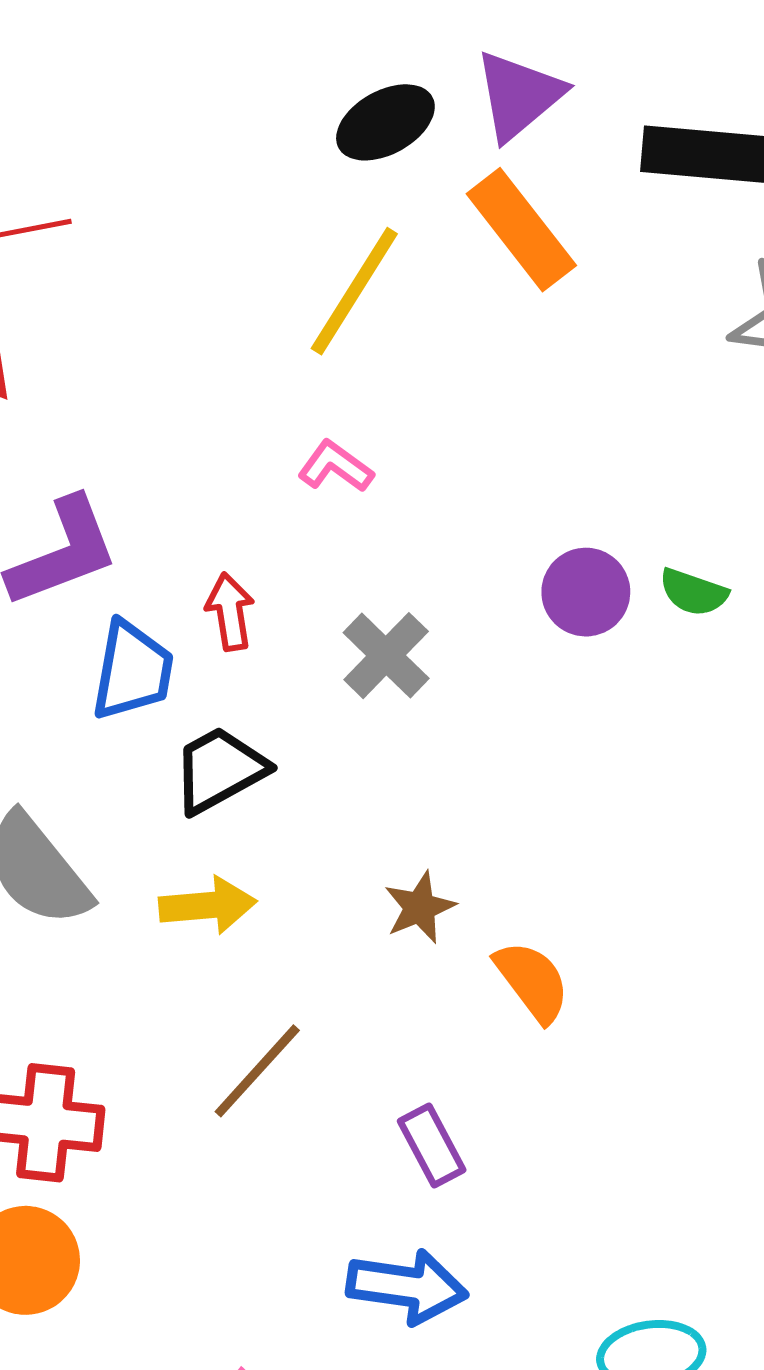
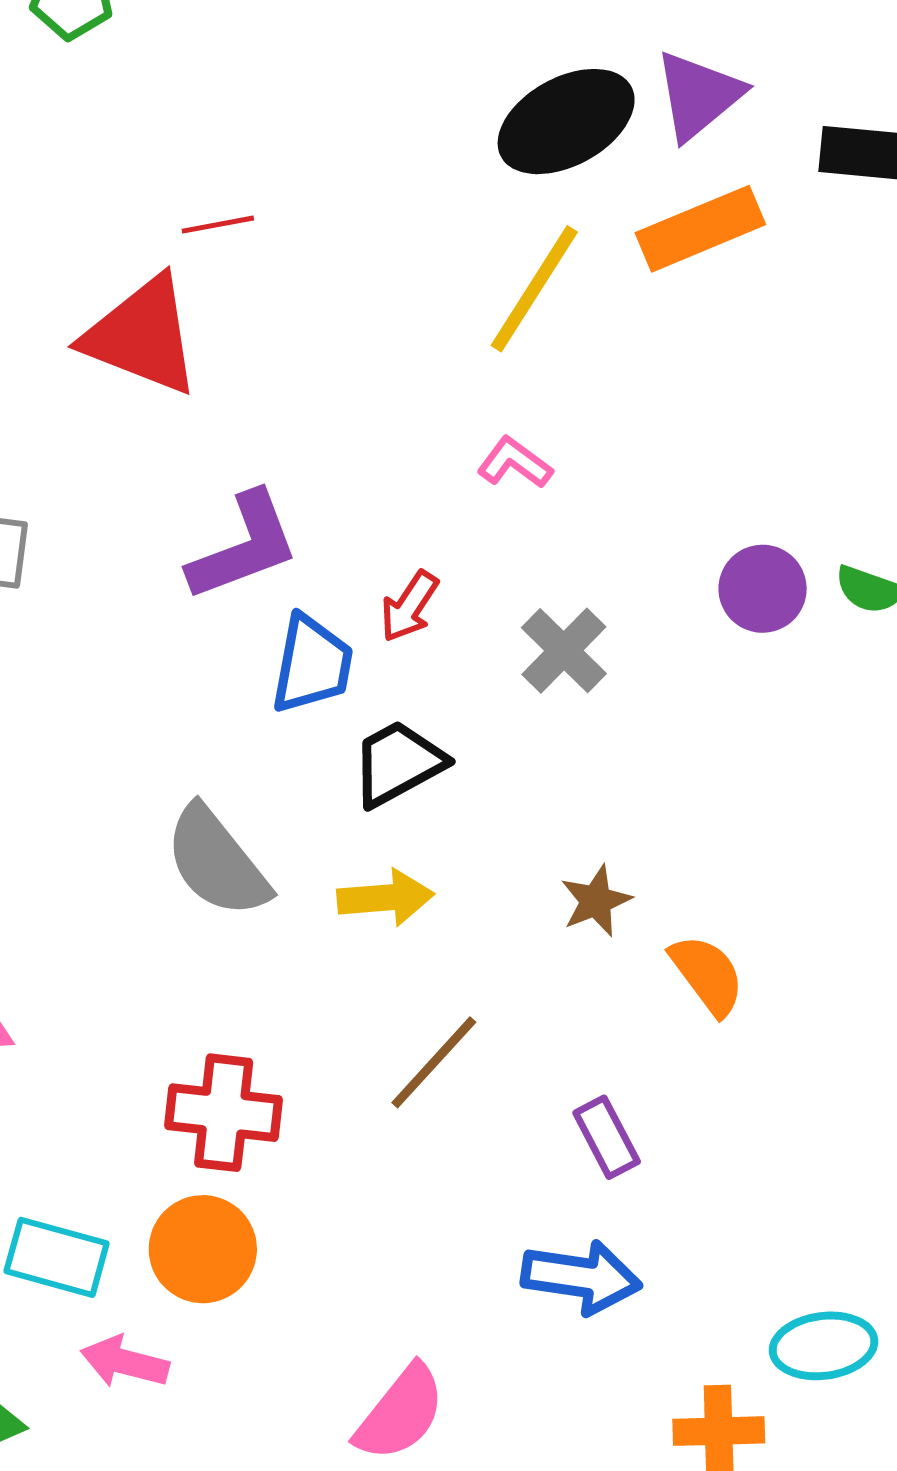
black ellipse: (385, 122) -> (566, 122), size x1.4
orange rectangle: (521, 230) -> (700, 229), turned -75
red arrow: (230, 612) -> (409, 606), turned -138

